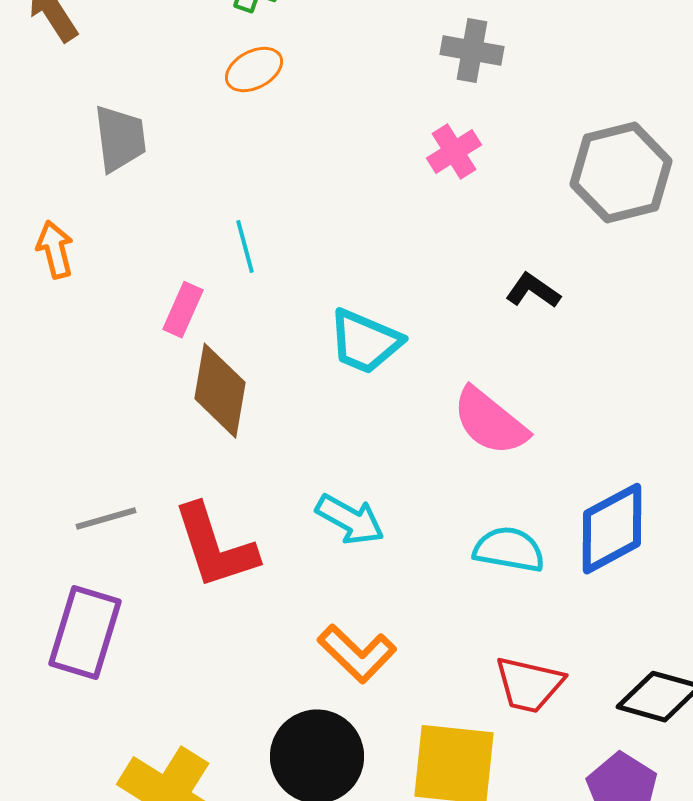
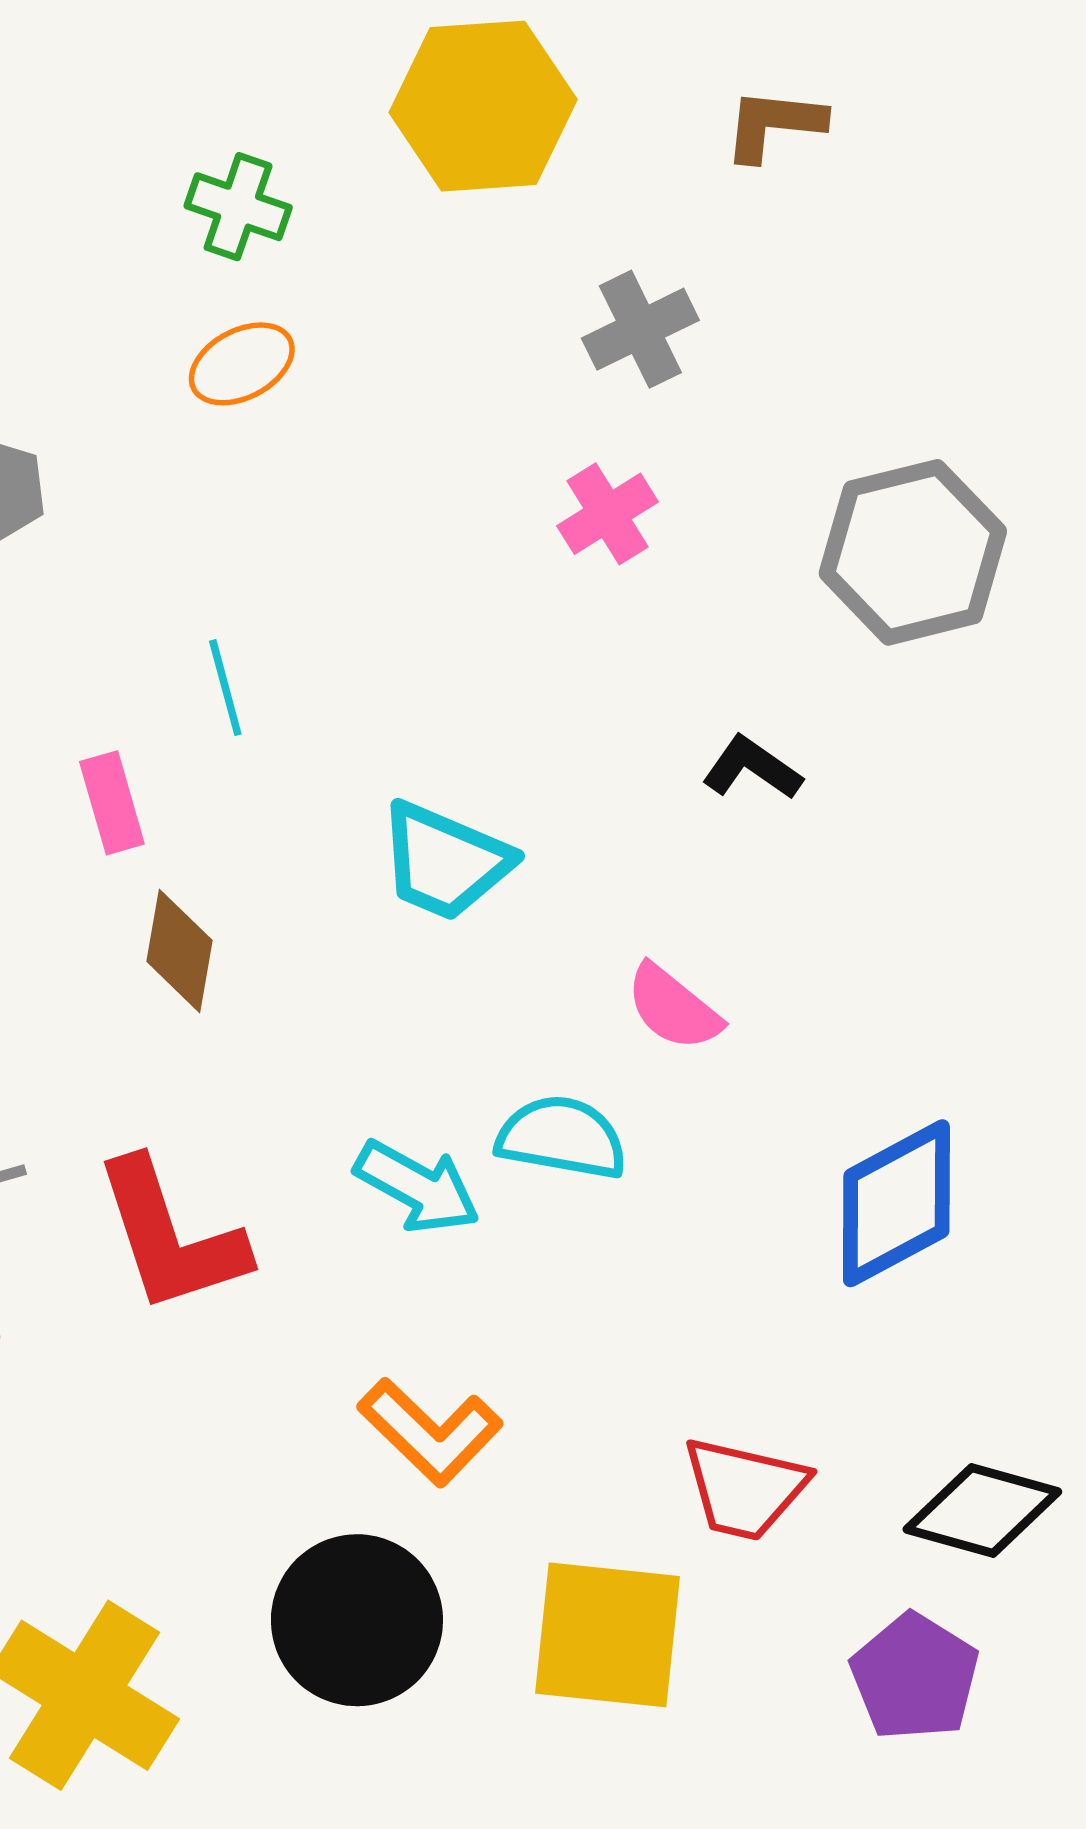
gray cross: (472, 51) -> (640, 329), turned -36
pink rectangle: (183, 310) -> (112, 803), turned -40
brown diamond: (220, 391) -> (180, 951), size x0.7
pink semicircle: (490, 422) -> (673, 1008), size x0.7
cyan semicircle: (509, 550) -> (562, 1137), moved

